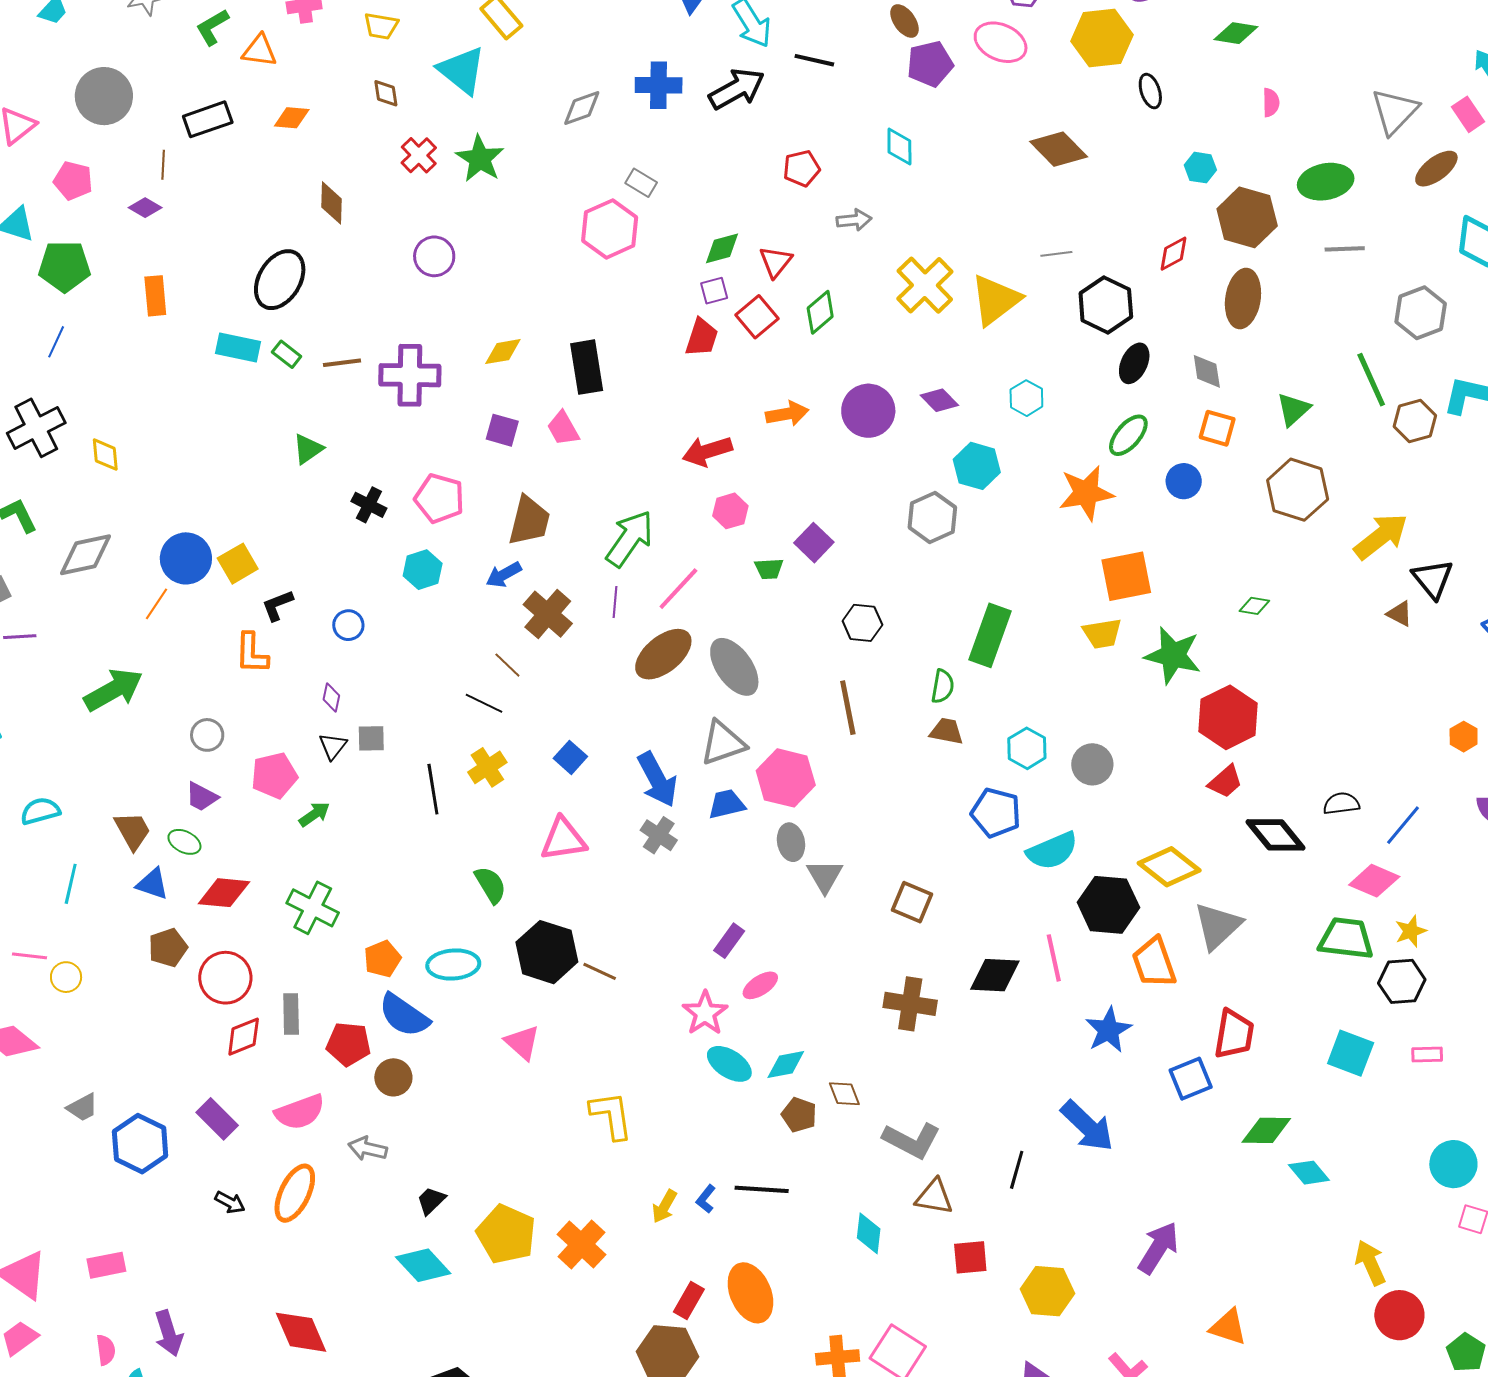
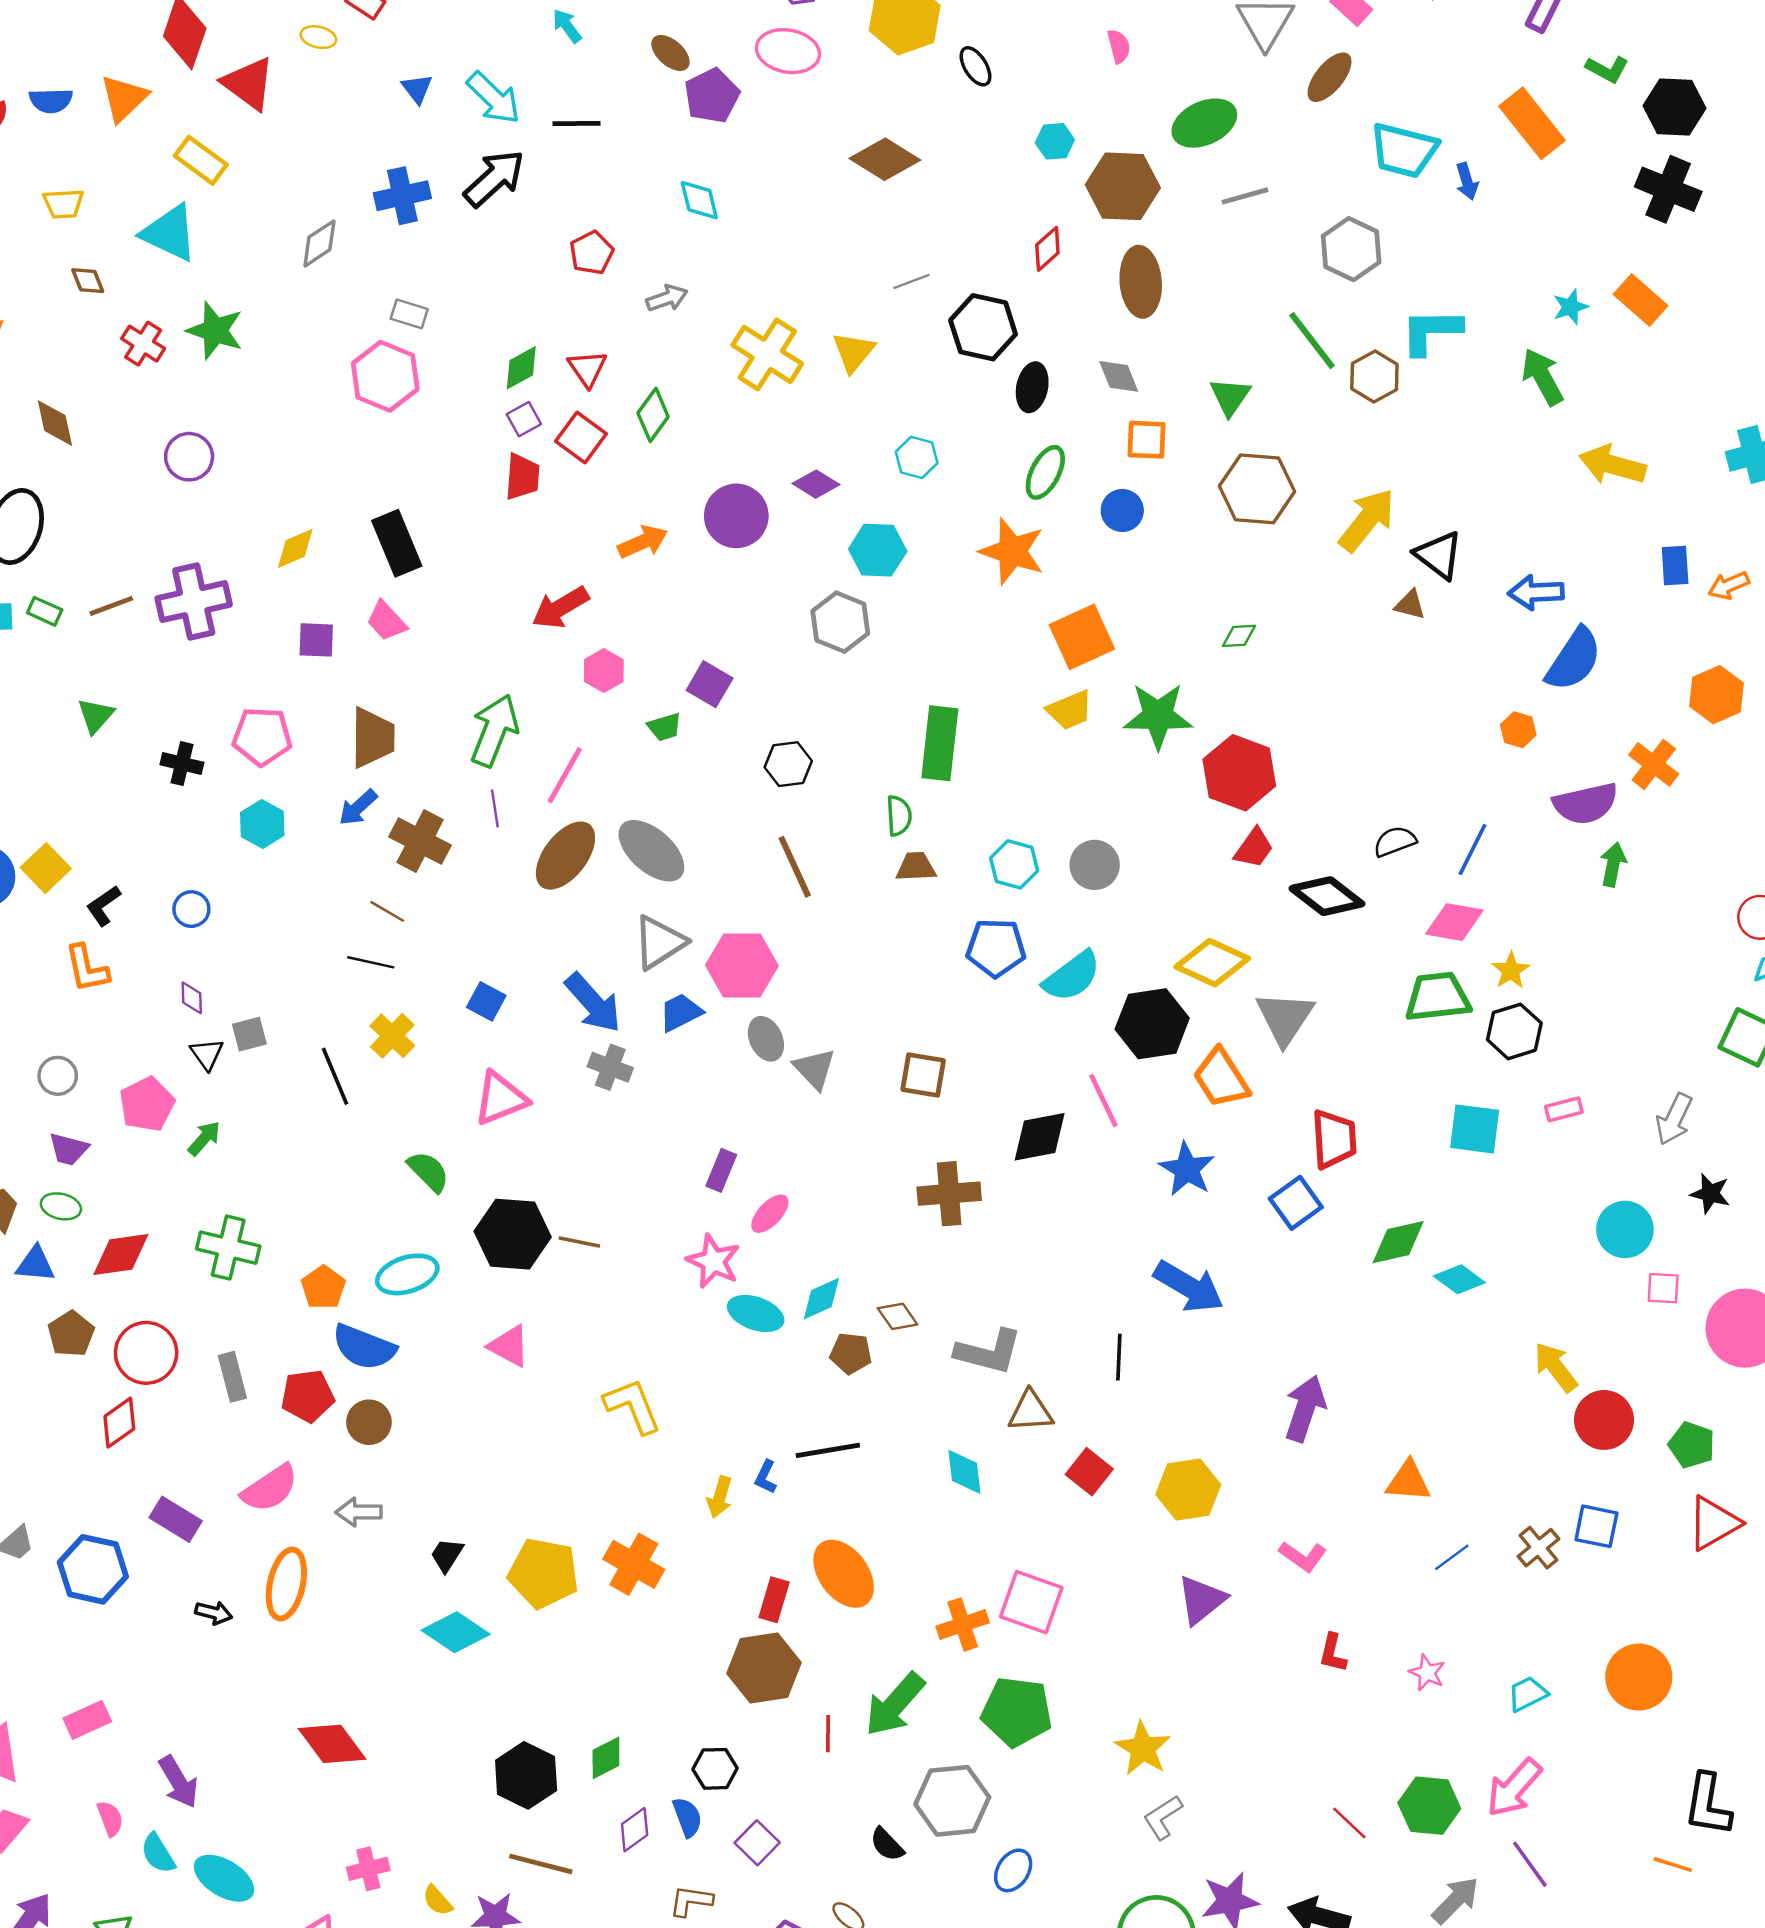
yellow triangle: (996, 300) -> (853, 352), size x0.7
orange star: (1086, 493) -> (1012, 551), turned -30
red diamond: (244, 1037) -> (119, 1423), moved
red square: (970, 1257) -> (1089, 1472), turned -33

